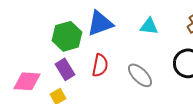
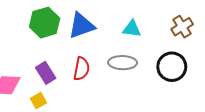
green hexagon: (67, 36) -> (45, 23), moved
gray ellipse: (140, 75) -> (123, 63), moved, turned -44

